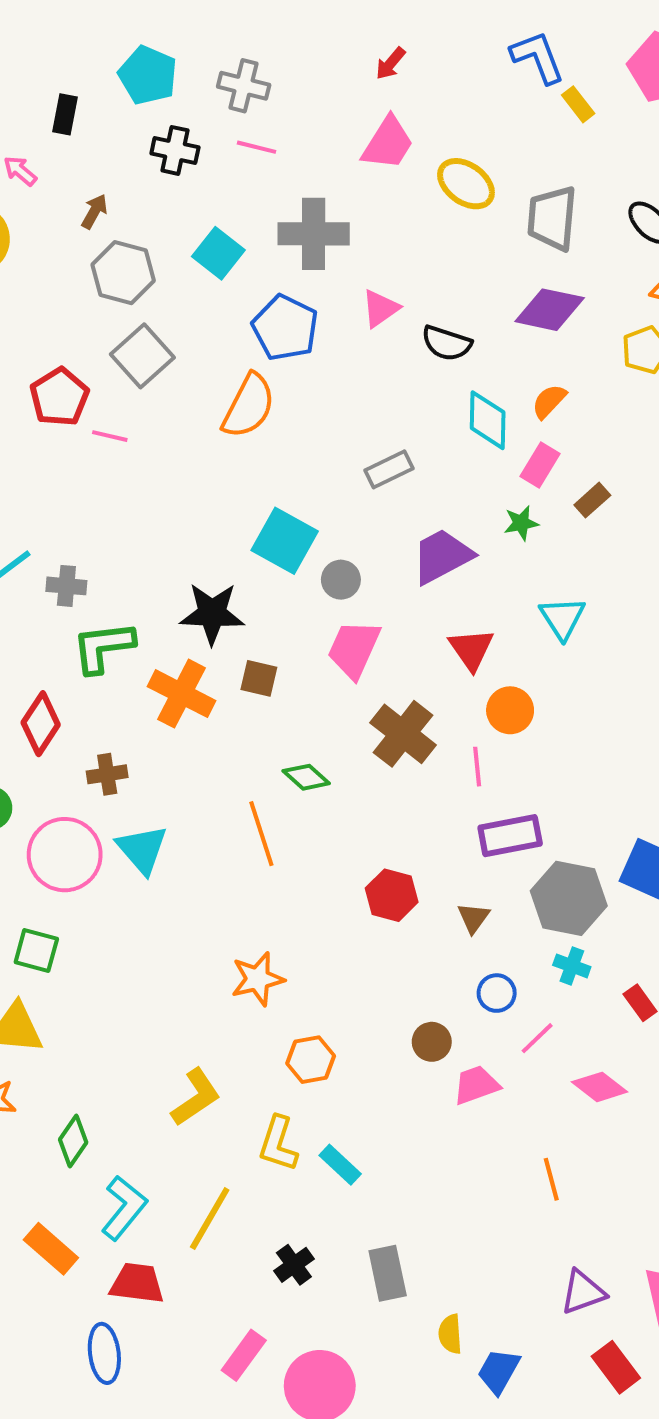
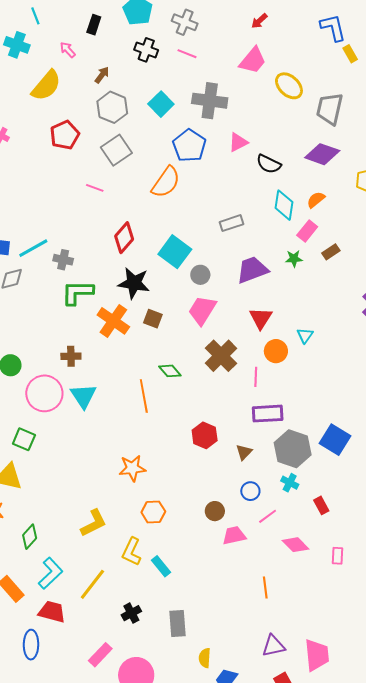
red pentagon: (59, 397) -> (65, 135), moved
cyan triangle: (562, 618) -> (305, 335), moved, size x0.7
red diamond: (41, 724) -> (124, 238), moved

